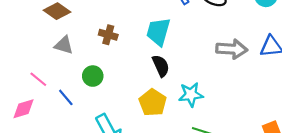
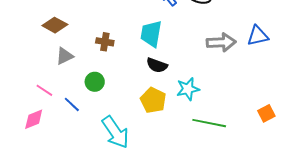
gray triangle: (64, 45) -> (65, 56), turned -36
black semicircle: (161, 66) -> (157, 65), turned 140

